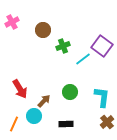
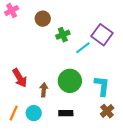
green circle: (70, 92) -> (70, 81), size x1.5
brown arrow: (44, 101) -> (44, 90), turned -40
cyan circle: (34, 116) -> (34, 113), moved

